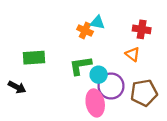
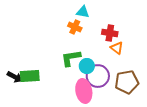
cyan triangle: (97, 23) -> (83, 12), moved
red cross: (142, 29) -> (110, 33), moved
green rectangle: (34, 58) -> (30, 76), moved

